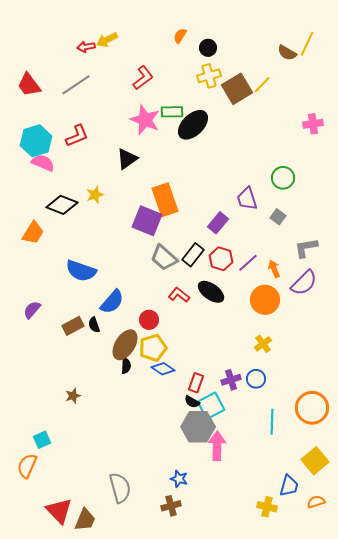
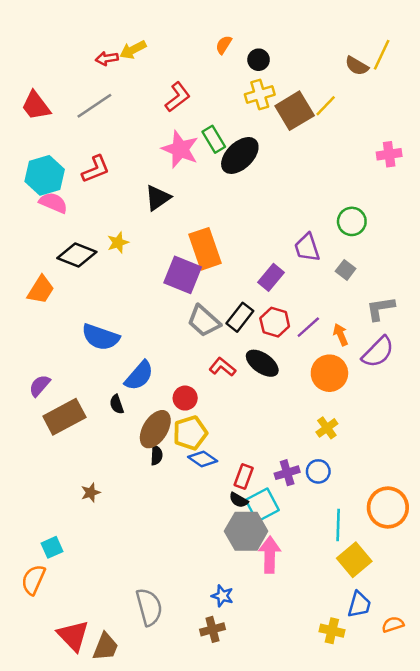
green rectangle: (172, 112) -> (214, 139), turned 60
brown rectangle: (73, 326) -> (64, 417), moved, size x1.5
yellow square: (315, 461) -> (354, 560), moved

